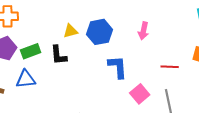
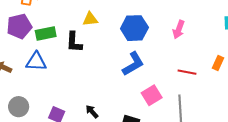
pink arrow: (143, 31) -> (179, 30), moved
blue hexagon: (99, 32) -> (134, 28), moved
blue L-shape: (118, 67) -> (133, 64), turned 55

